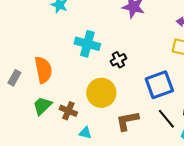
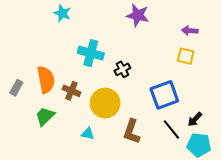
brown cross: (68, 111) -> (71, 91), moved
brown L-shape: (127, 121) -> (132, 132), turned -60
cyan triangle: (85, 133) -> (88, 134), moved

